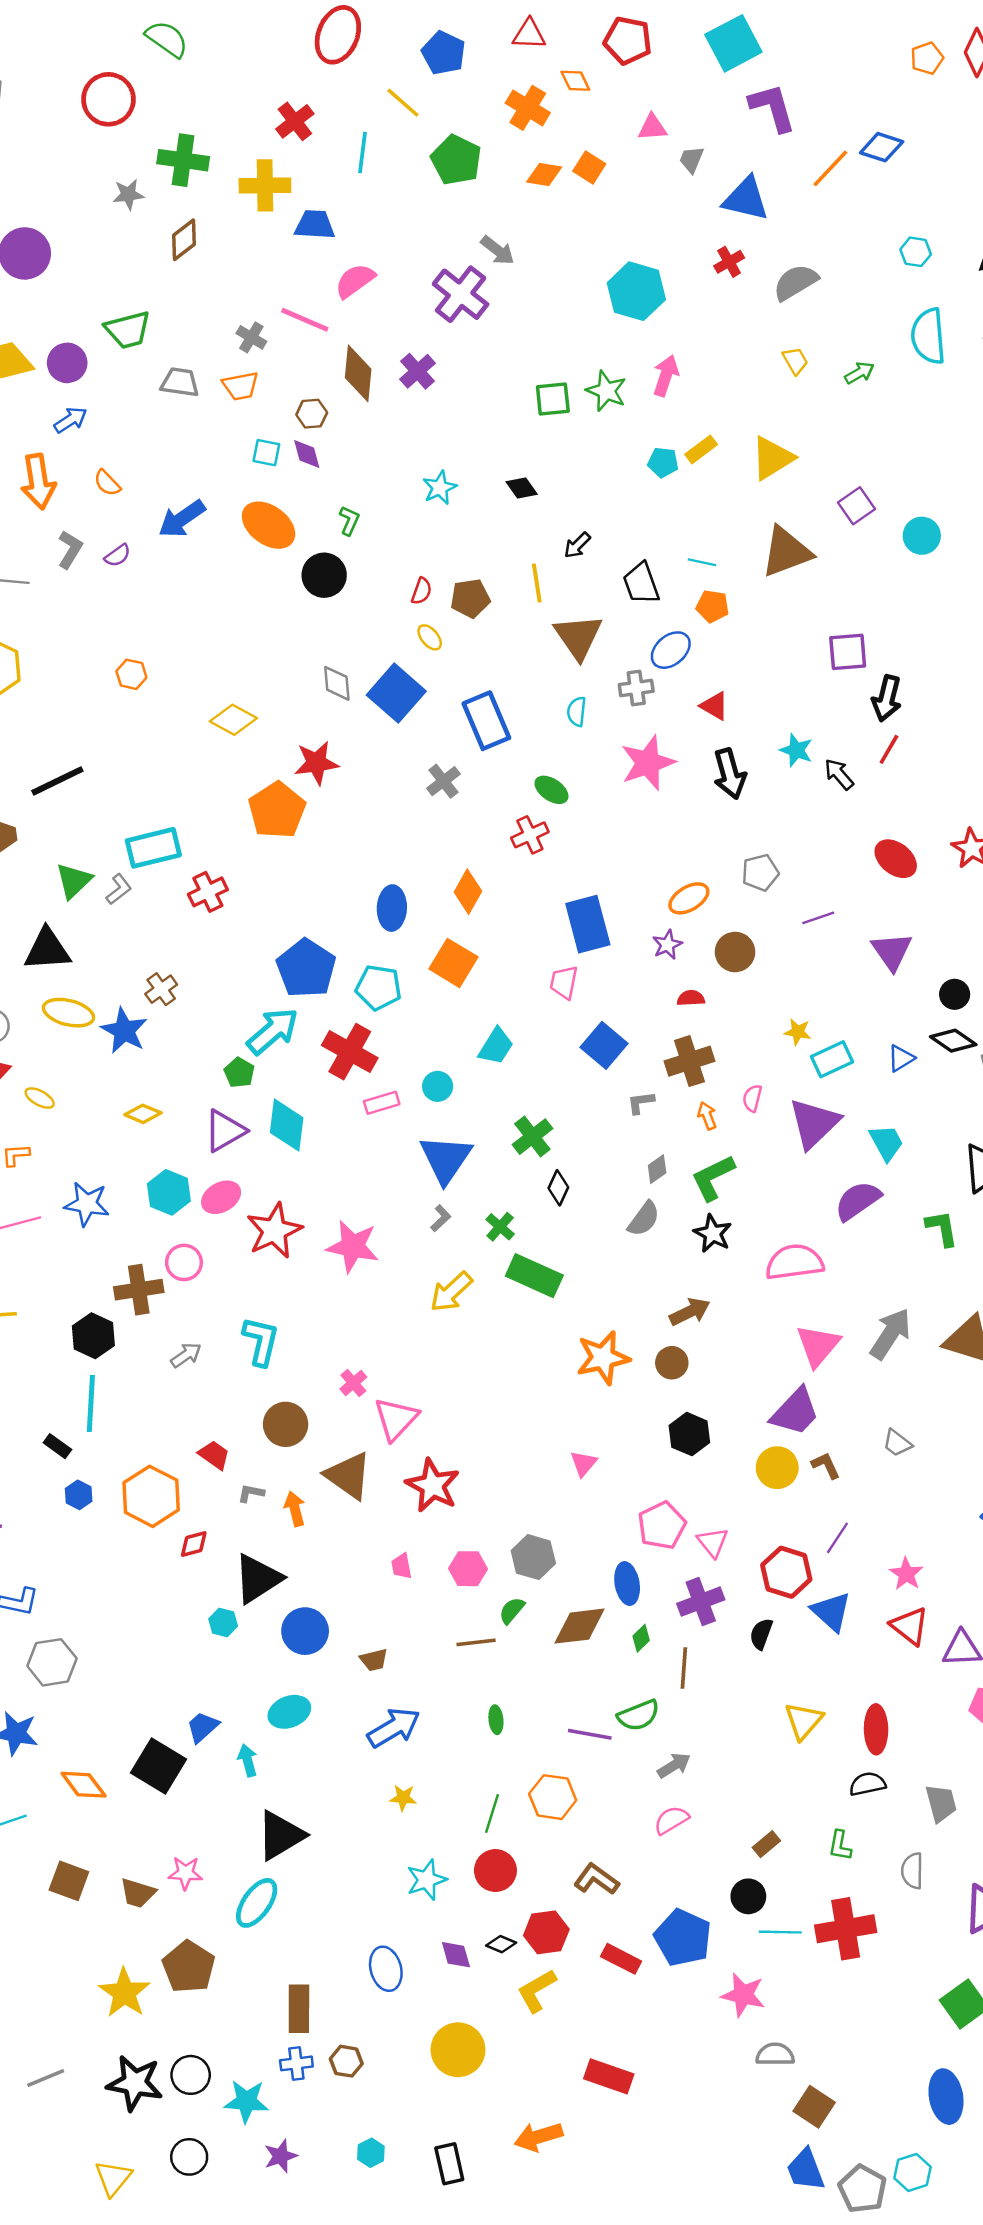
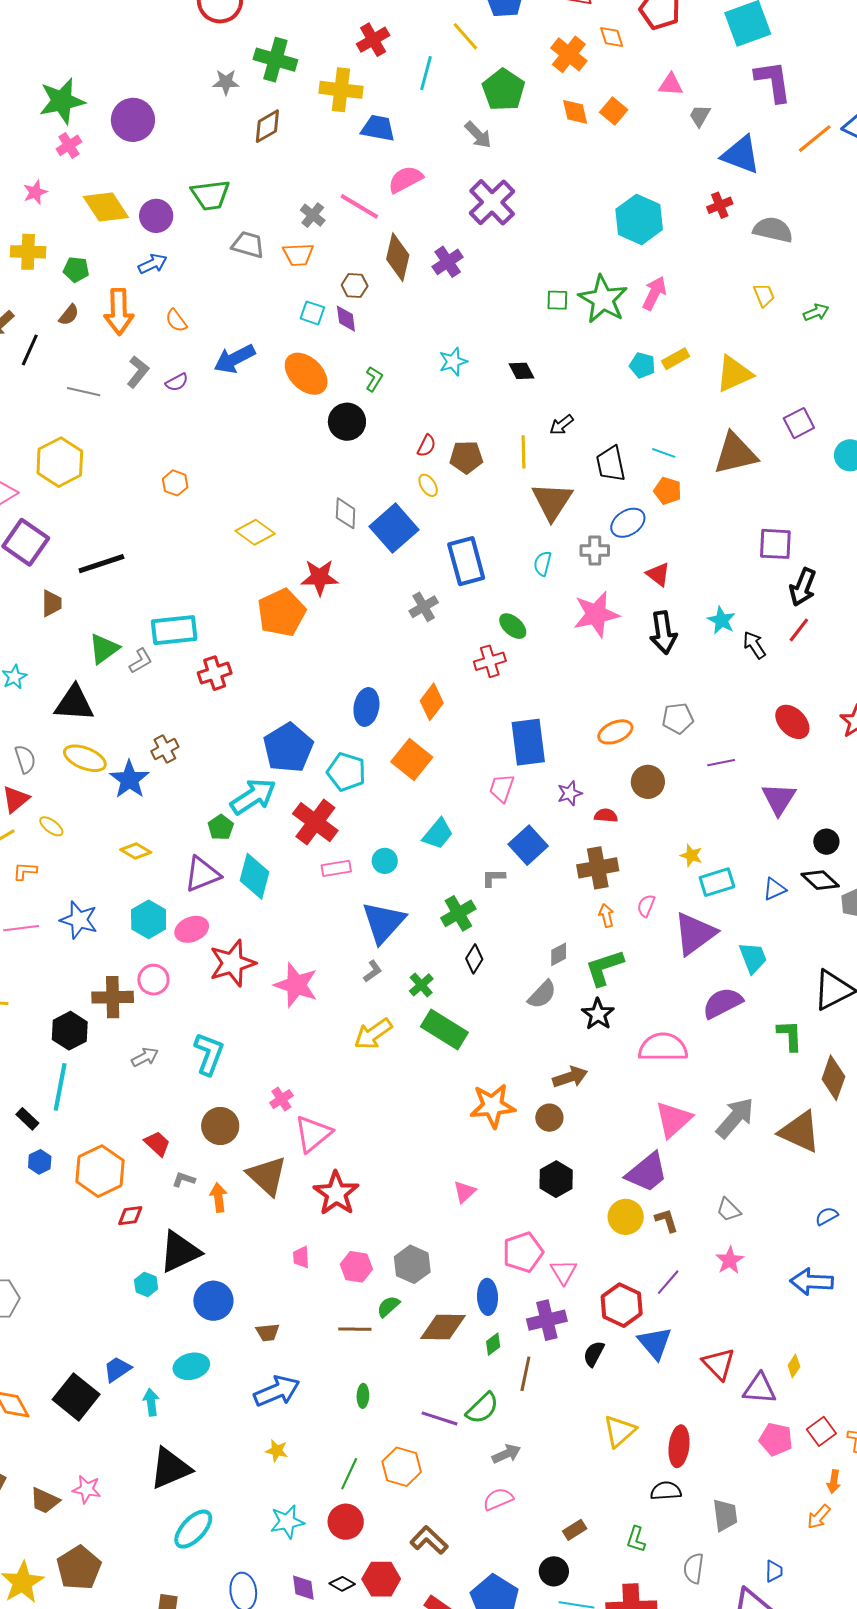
orange diamond: (544, 174) -> (575, 112), turned 60
gray arrow: (498, 250) -> (478, 135), moved
gray semicircle: (796, 282) -> (773, 230), turned 36
green star: (606, 391) -> (603, 299), size x1.4
green square: (553, 399) -> (557, 300), size x0.7
purple star: (667, 945) -> (570, 793), moved
gray L-shape: (641, 1103) -> (493, 878), moved
pink star: (906, 1574) -> (730, 1260), moved
green semicircle: (639, 1715) -> (482, 1408), turned -30
cyan ellipse: (257, 1903) -> (193, 1529), moved

